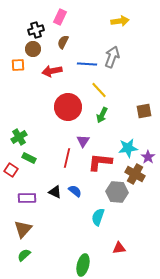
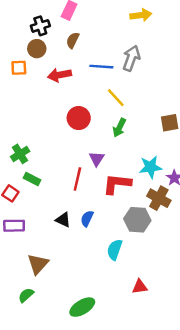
red circle: (68, 107) -> (79, 118), size x0.7
blue semicircle: (75, 191) -> (87, 219), turned -104
purple rectangle: (27, 198) -> (14, 226), moved
brown triangle: (23, 229) -> (38, 264), moved
green ellipse: (83, 265) -> (82, 307), moved, turned 45

